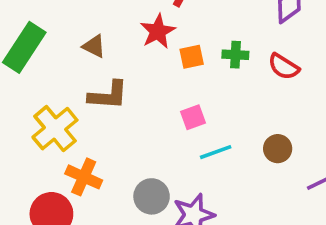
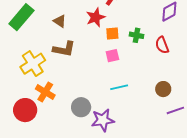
red semicircle: (284, 67) -> (162, 45), turned 30
pink square: (193, 117) -> (112, 56), moved
brown circle: (278, 149) -> (163, 89), moved

